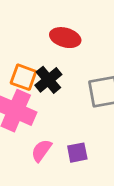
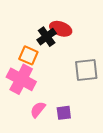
black cross: (48, 80) -> (47, 37), moved

